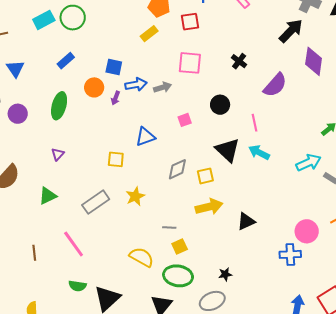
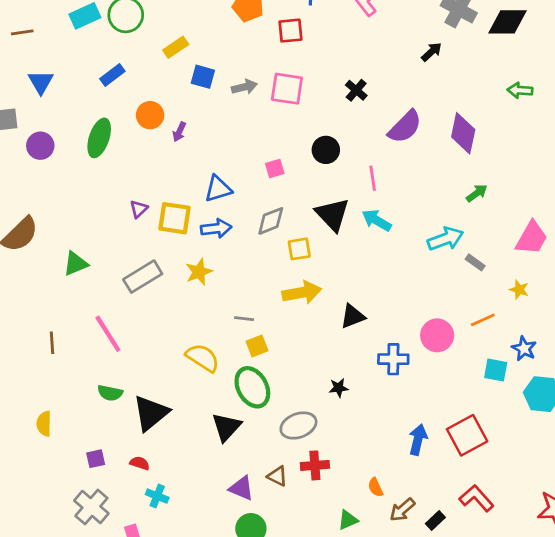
black arrow: (291, 31) -> (432, 52), size x0.6
yellow rectangle: (149, 34) -> (176, 47), moved
purple diamond: (314, 61) -> (463, 133), moved
blue square: (114, 67) -> (203, 77), moved
blue arrow: (136, 84) -> (216, 228), moved
gray arrow: (163, 87) -> (244, 87), moved
purple triangle: (58, 154) -> (139, 209), moved
yellow square: (116, 159) -> (175, 218), size x1.4
gray diamond: (177, 169) -> (271, 221), moved
blue cross: (290, 254) -> (393, 359), moved
black star: (225, 274) -> (339, 388), moved
green ellipse: (178, 276) -> (252, 387), turned 48

